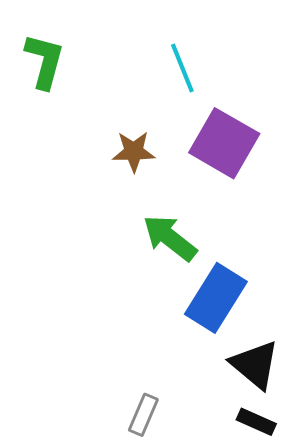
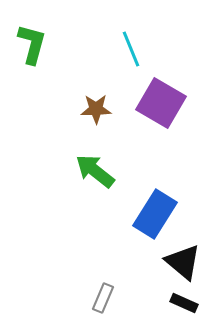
green arrow: (170, 238) -> (95, 171), moved

